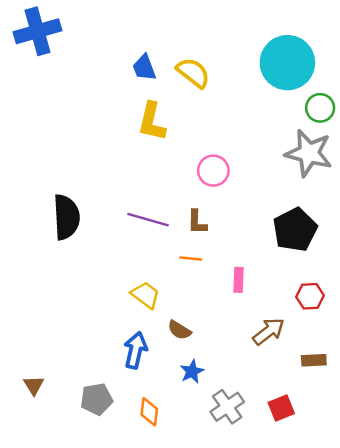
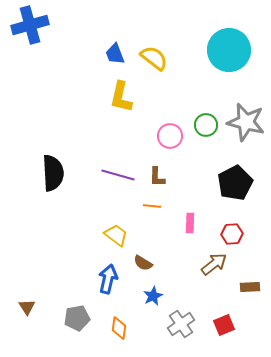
green circle: (320, 108) -> (206, 125), moved
red hexagon: (310, 296) -> (232, 234), moved

